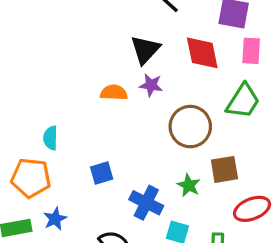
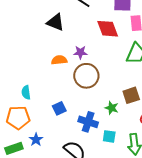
black triangle: (145, 50) -> (55, 22), moved, turned -42
brown circle: (190, 127) -> (86, 76), moved

